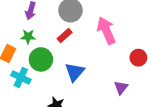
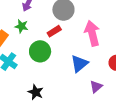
green circle: (41, 59) -> (40, 51), moved
blue triangle: (75, 72) -> (79, 64), moved

